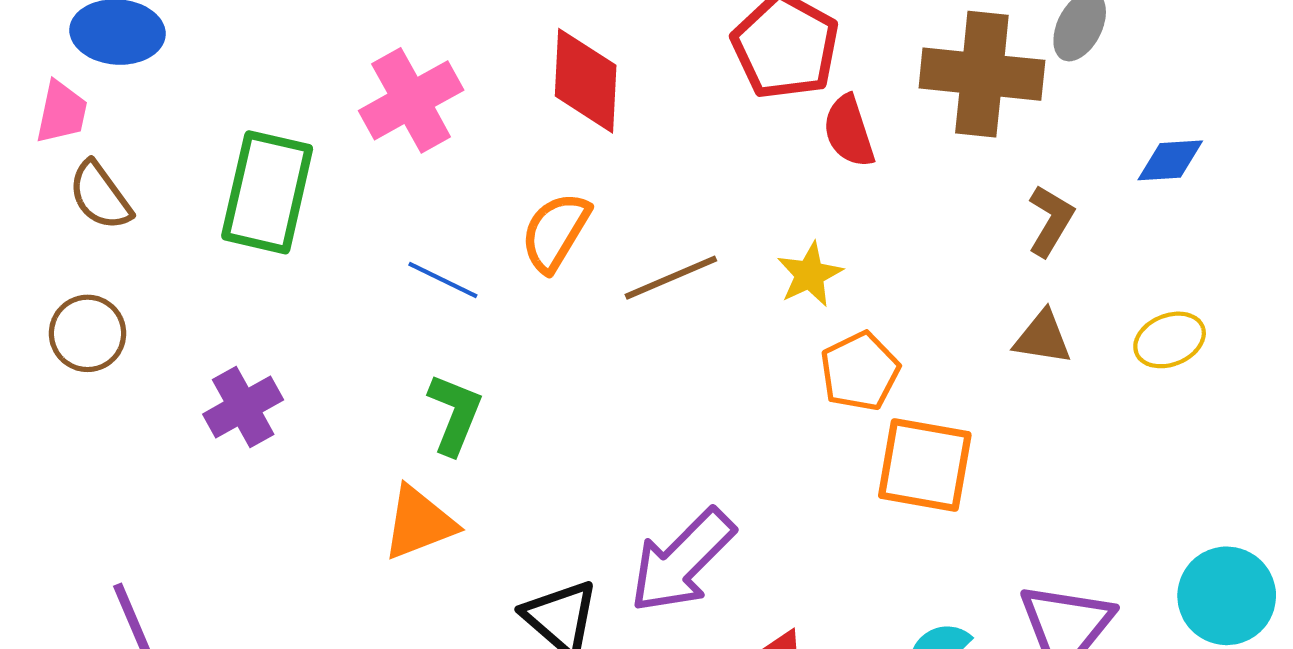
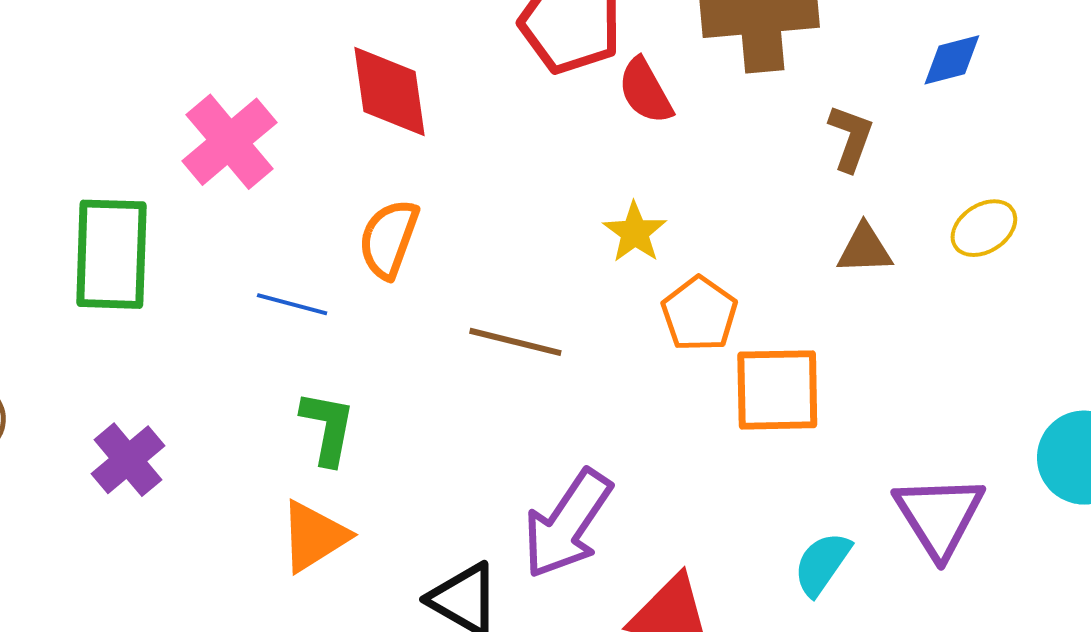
brown line: (671, 278) -> (515, 342), moved, turned 48

